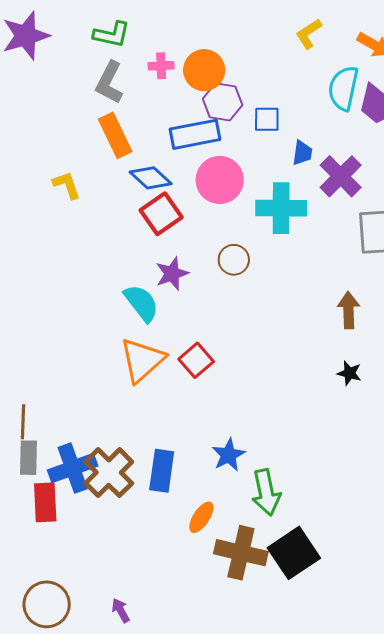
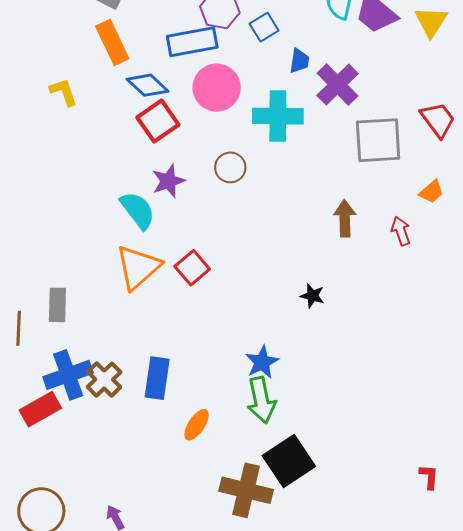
blue square: (267, 119) -> (264, 27), turned -32
black star: (349, 373) -> (312, 296), moved
blue star: (229, 455) -> (262, 362), moved
gray rectangle: (29, 458) -> (57, 305), moved
brown cross: (109, 473) -> (104, 380), size x0.7
red rectangle: (45, 502) -> (40, 409), turned 63
brown cross: (241, 553) -> (246, 490), moved

